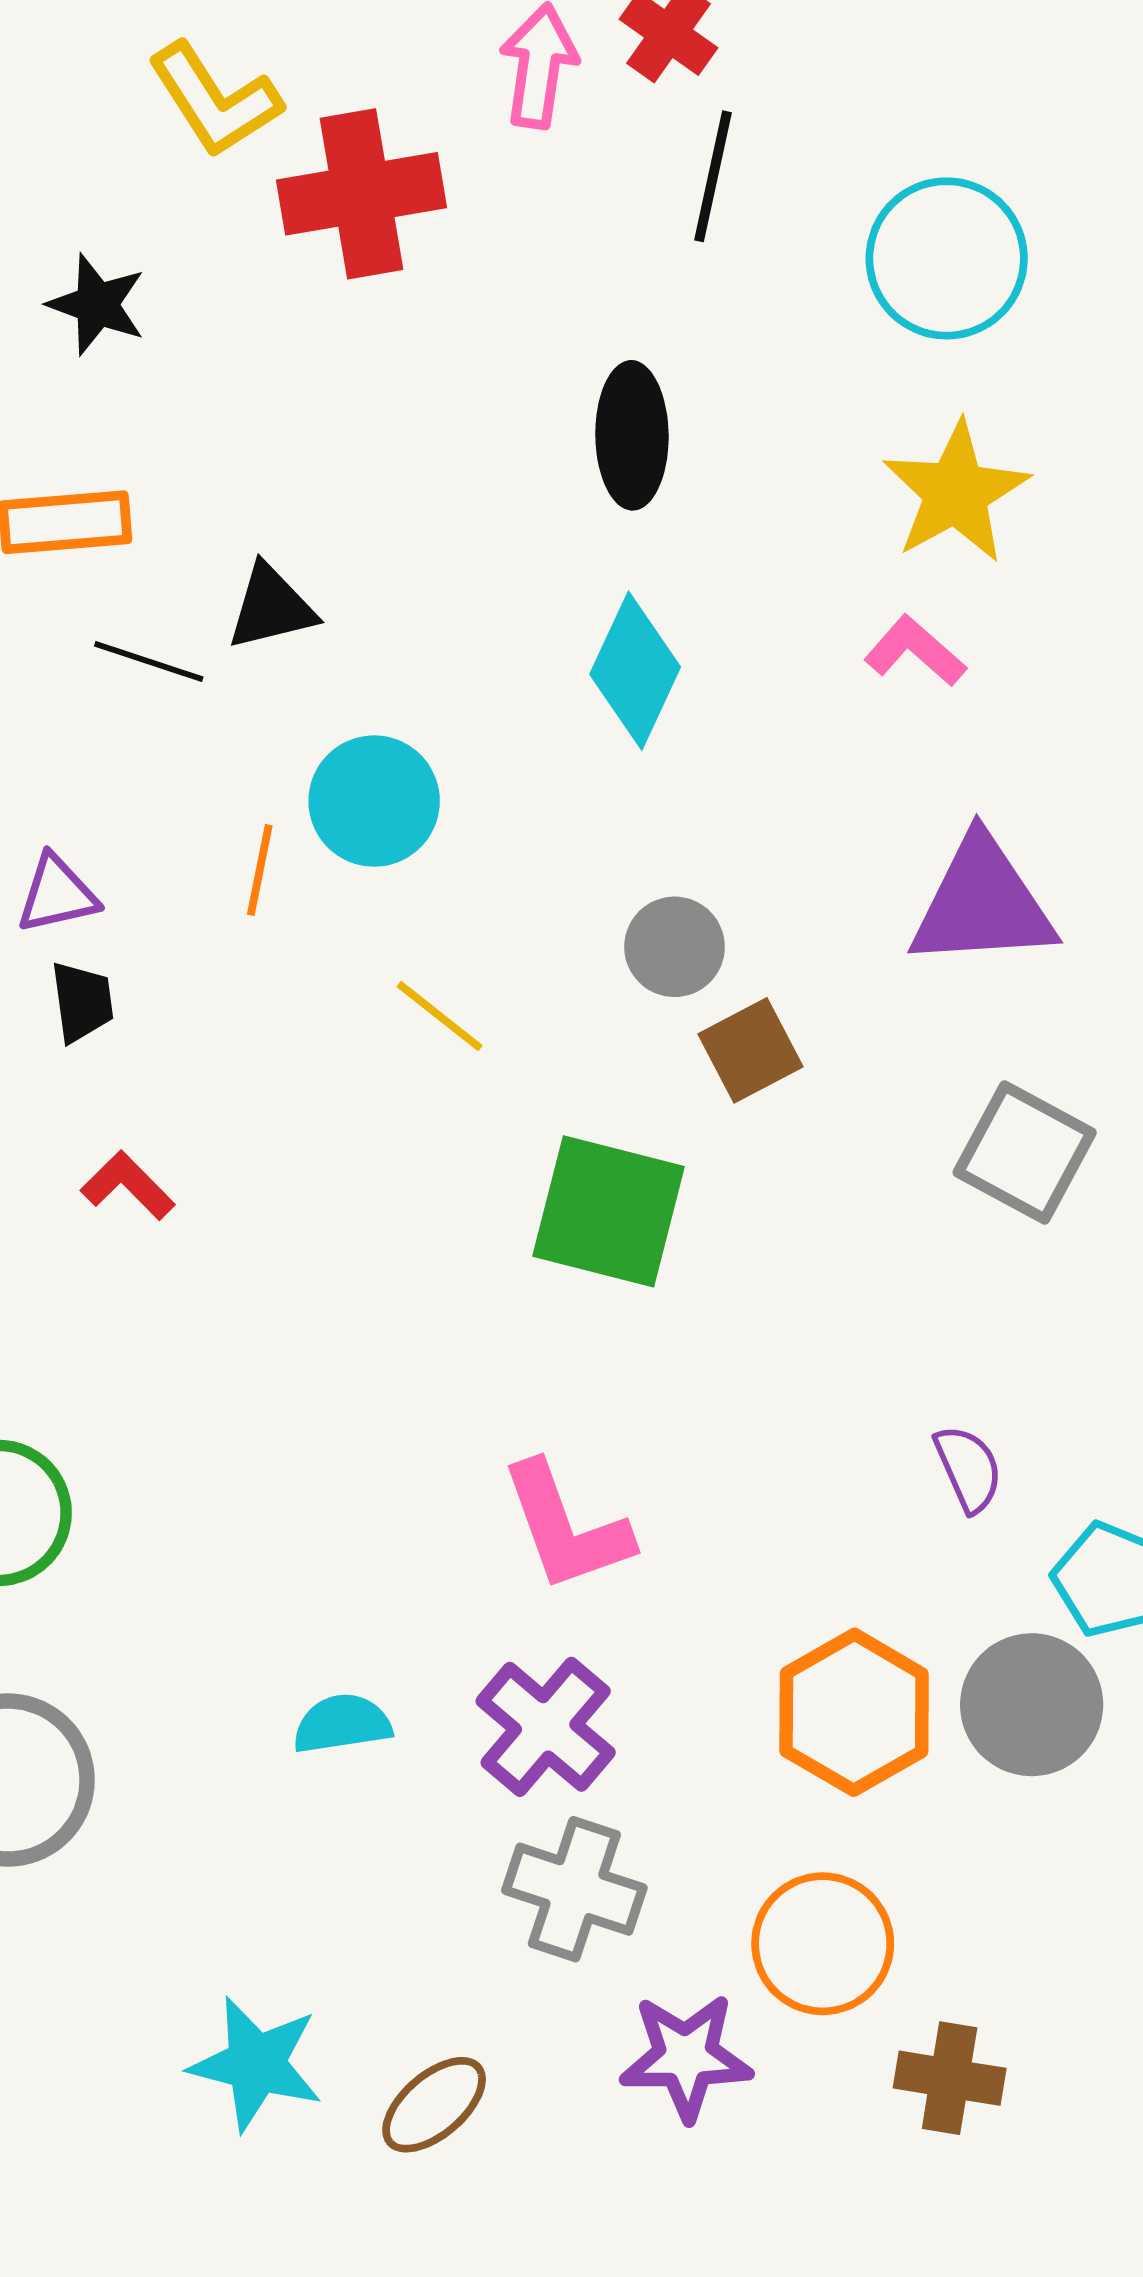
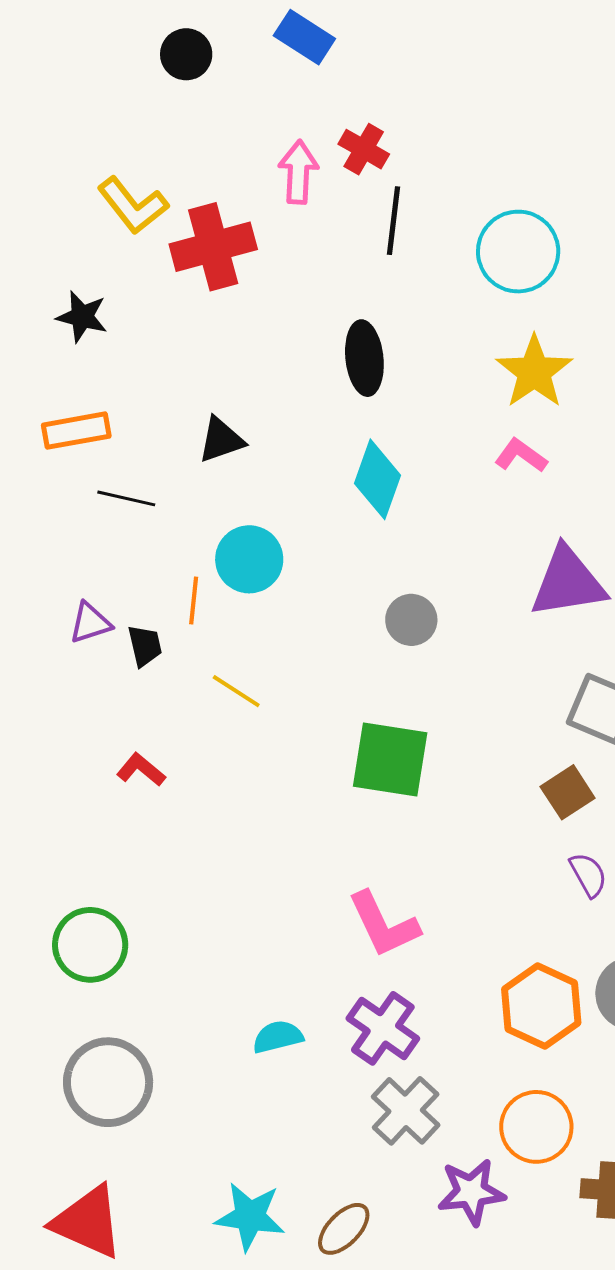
black triangle: (271, 607) -> (221, 440), moved
black trapezoid: (82, 1002) -> (145, 646), moved
yellow line: (440, 1016) -> (236, 691), moved
brown square: (750, 1050) -> (568, 792), moved
gray cross: (574, 1889) -> (406, 1111), turned 30

